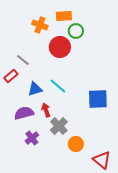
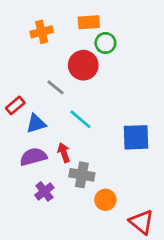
orange cross: (40, 25) -> (42, 32), moved, turned -35
gray line: (23, 60) -> (55, 87), moved
blue triangle: (35, 89) -> (36, 123), moved
gray cross: (59, 126) -> (82, 175), turned -36

